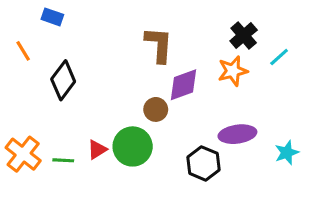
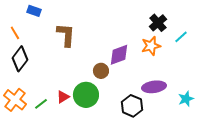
brown L-shape: (159, 45) -> (66, 35), moved
black diamond: (63, 80) -> (20, 59), moved
green line: (63, 160) -> (41, 104), turned -40

